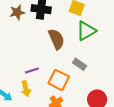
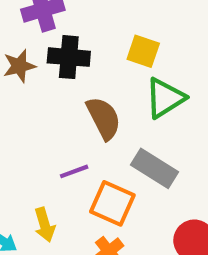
gray rectangle: (80, 64) -> (154, 168), size x1.5
purple line: (32, 70) -> (74, 171), moved

